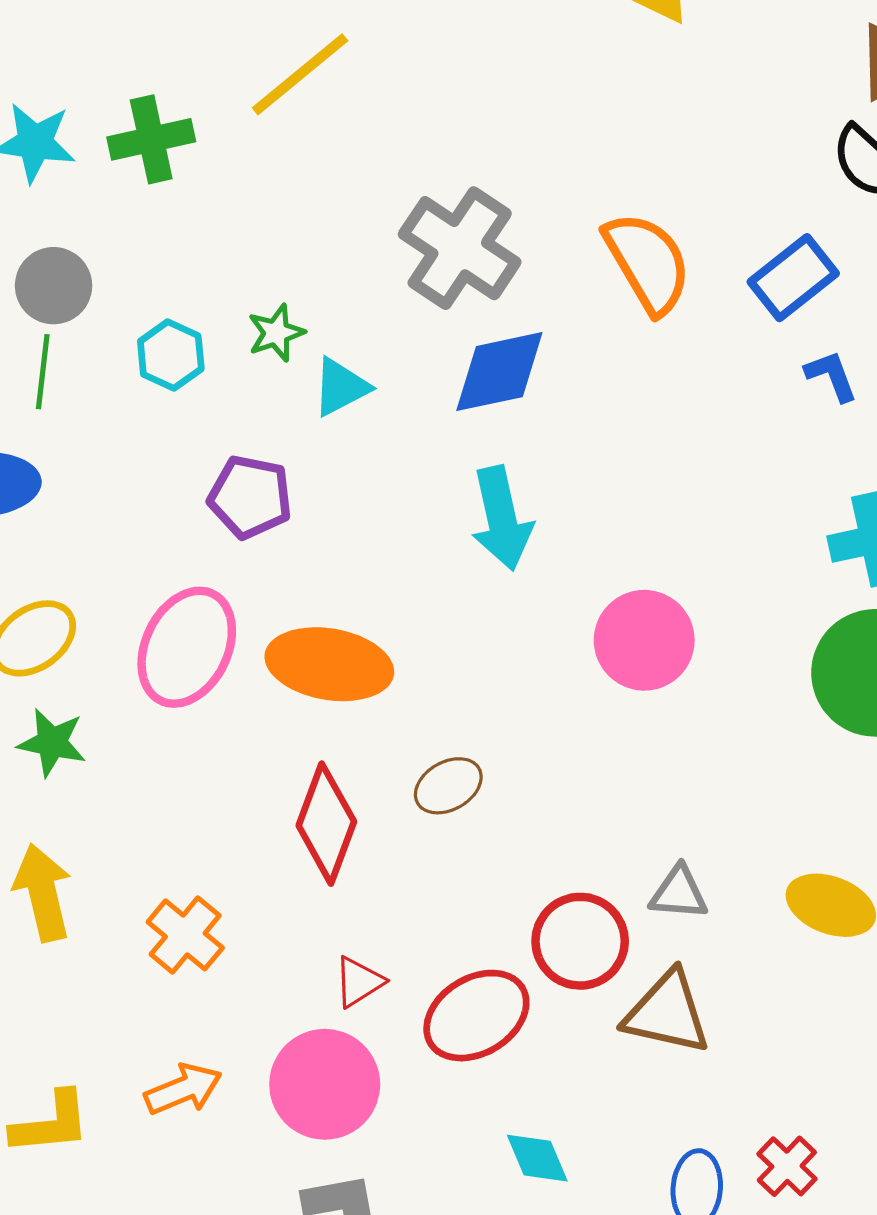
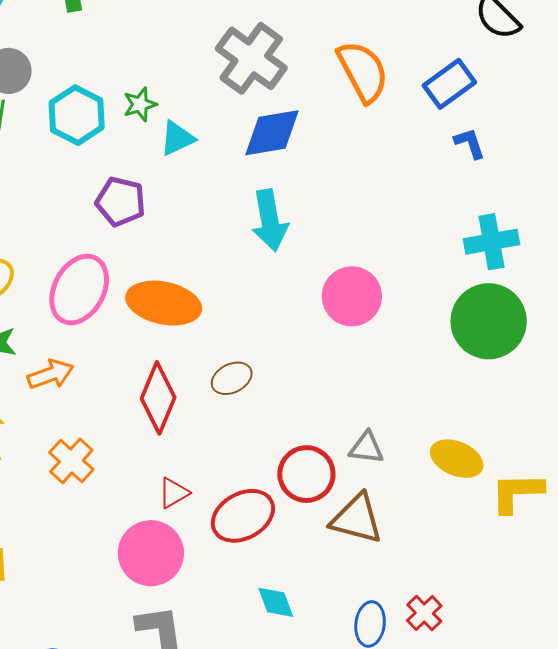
cyan hexagon: (171, 355) -> (77, 115), size x1.4
orange arrow: (183, 1089) -> (51, 374), moved

